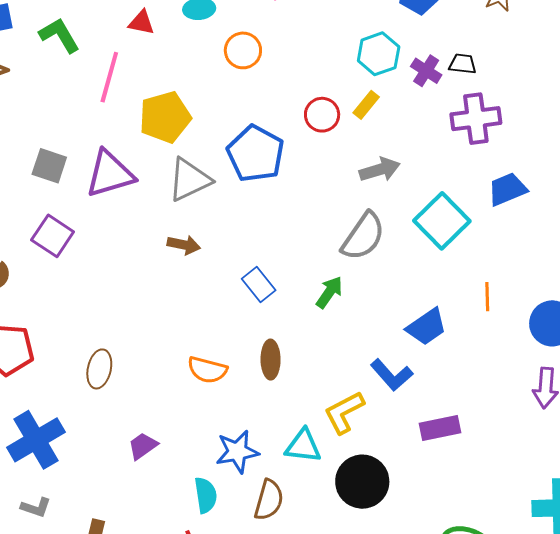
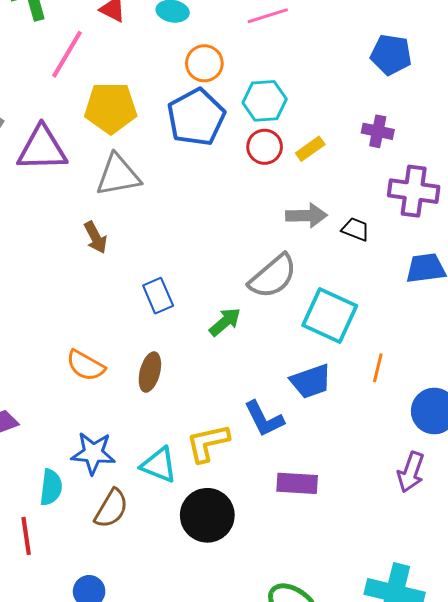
cyan hexagon: (379, 54) -> (265, 101), moved
black trapezoid: (463, 64) -> (356, 229), moved
purple cross: (426, 71) -> (378, 131), turned -36
blue pentagon: (256, 154) -> (196, 117), moved
cyan square: (442, 221) -> (330, 316), moved, turned -36
brown arrow: (184, 245) -> (96, 237), turned 36

